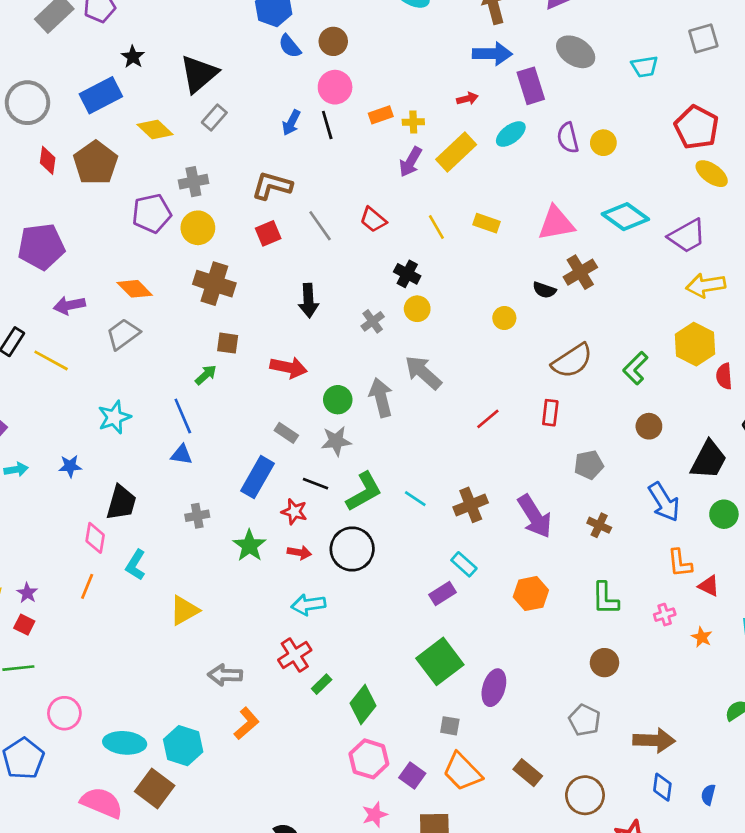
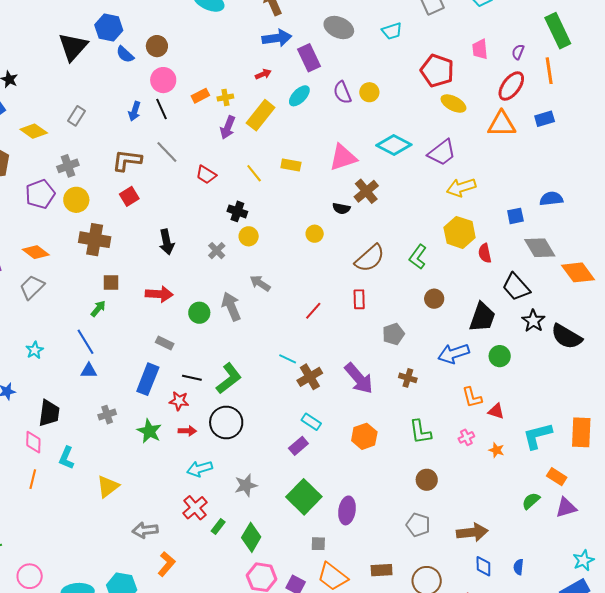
black triangle: (199, 74) -> (73, 47), moved
gray line: (320, 226) -> (167, 152), moved
gray arrow: (423, 373) -> (260, 283), size x0.7
cyan star: (114, 417) -> (35, 350), size x0.7
gray star: (336, 441) -> (246, 485), moved
cyan line: (415, 499) -> (288, 359), moved
blue arrow: (664, 502) -> (454, 354), turned 112
brown rectangle: (528, 773) -> (382, 570), turned -35

